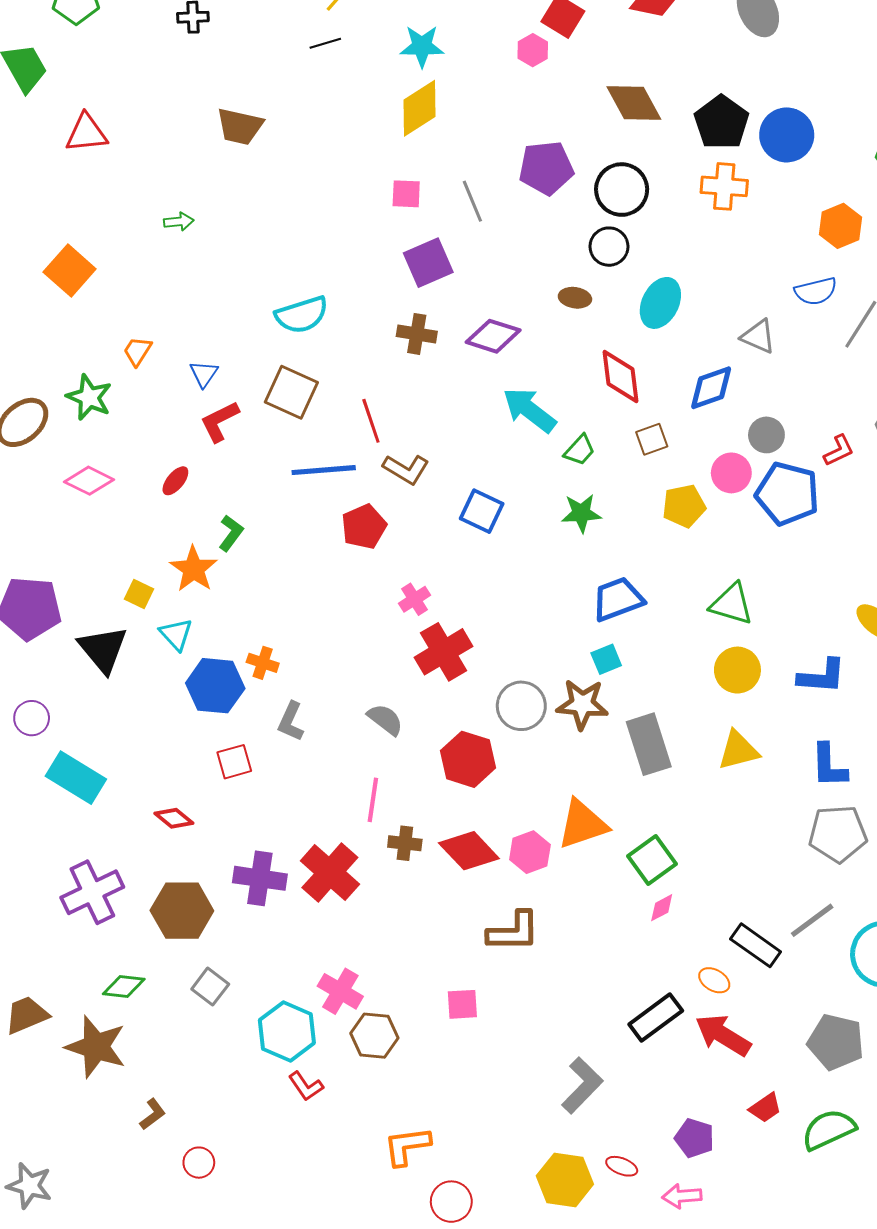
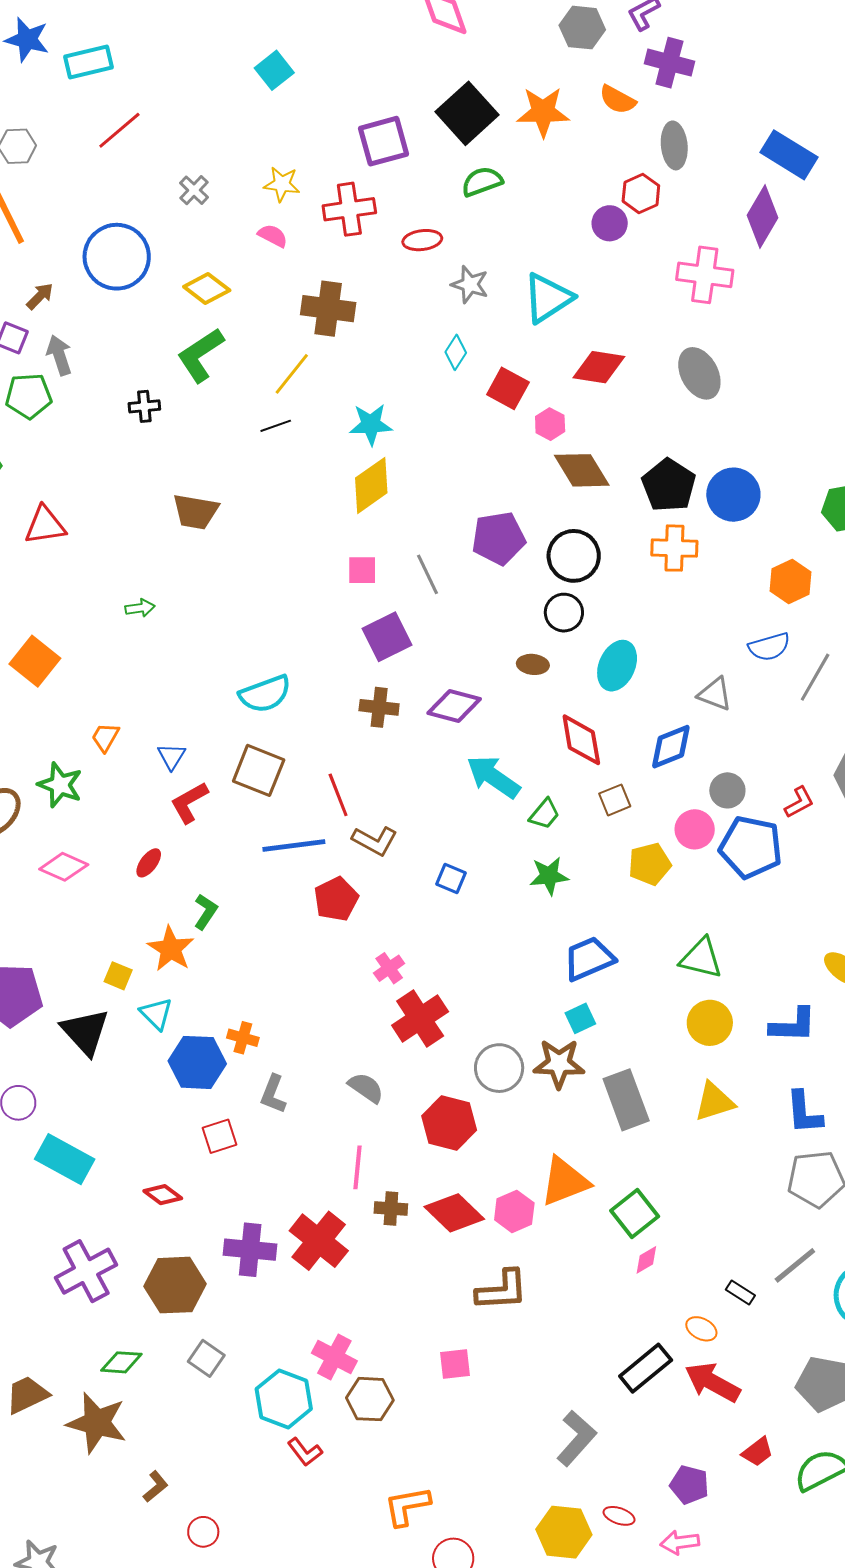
pink hexagon: (533, 50) -> (550, 424), moved
blue square: (482, 511) -> (451, 878), size x0.7
black rectangle: (756, 945) -> (740, 1293), size x0.6

